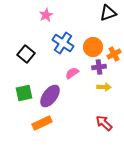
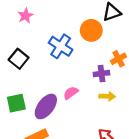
pink star: (46, 15) -> (25, 16), moved
orange circle: (93, 47) -> (91, 30), moved
pink semicircle: (72, 73) -> (71, 93), moved

